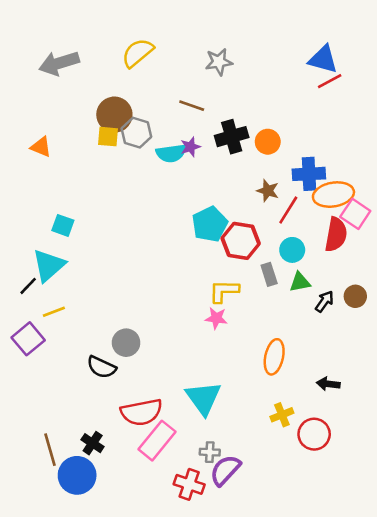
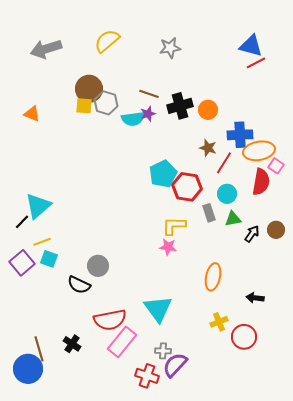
brown line: (192, 106) -> (149, 94), moved
pink square: (355, 214) -> (276, 166), size x0.7
cyan square: (63, 225) -> (49, 259), moved
blue circle: (77, 475) -> (28, 369), moved

